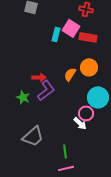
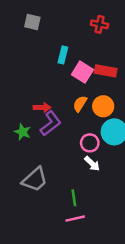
pink square: (71, 28) -> (82, 72), moved
red rectangle: (88, 37) -> (106, 71), moved
orange circle: (89, 67) -> (103, 106), moved
pink circle: (86, 113) -> (90, 143), moved

